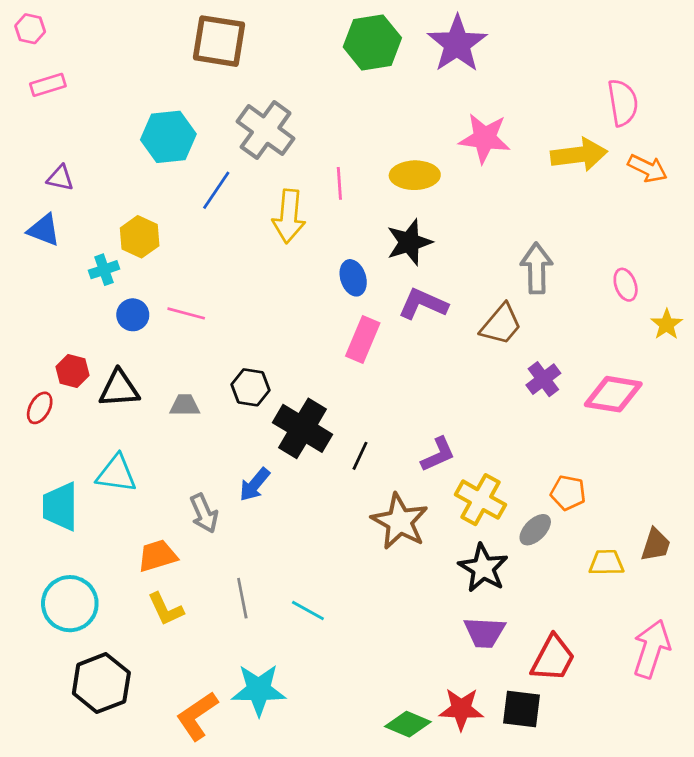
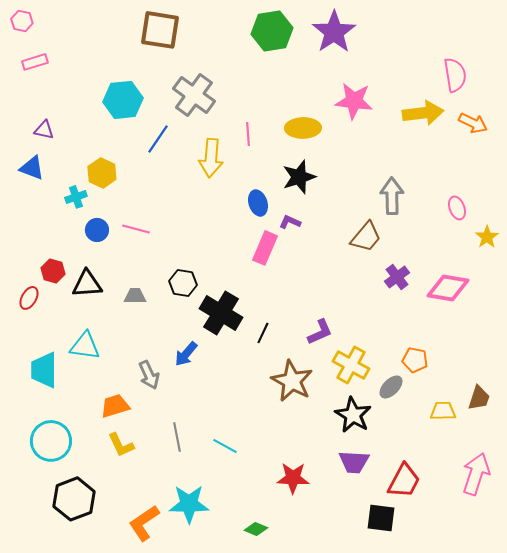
purple L-shape: (423, 304) -> (290, 222), moved, size x0.6
red star: (461, 709) -> (293, 478), moved
green diamond: (408, 724) -> (256, 529), moved, size x0.7

